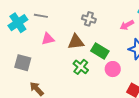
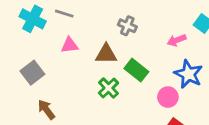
cyan cross: (18, 23) -> (33, 19), turned -36
gray square: (23, 63) -> (32, 73), turned 30
pink circle: (113, 69) -> (168, 97), moved

